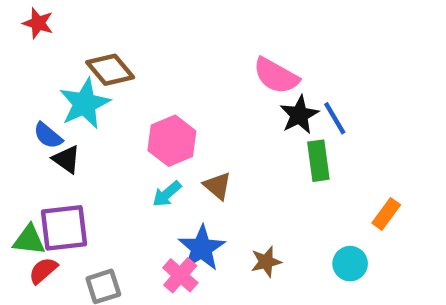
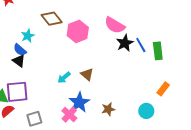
brown diamond: (110, 70) -> (52, 19), moved
cyan star: (85, 104) -> (28, 36), size x0.6
blue semicircle: (48, 136) -> (20, 50), moved
pink hexagon: (172, 141) -> (78, 31), moved
green rectangle: (318, 161) -> (158, 51), moved

